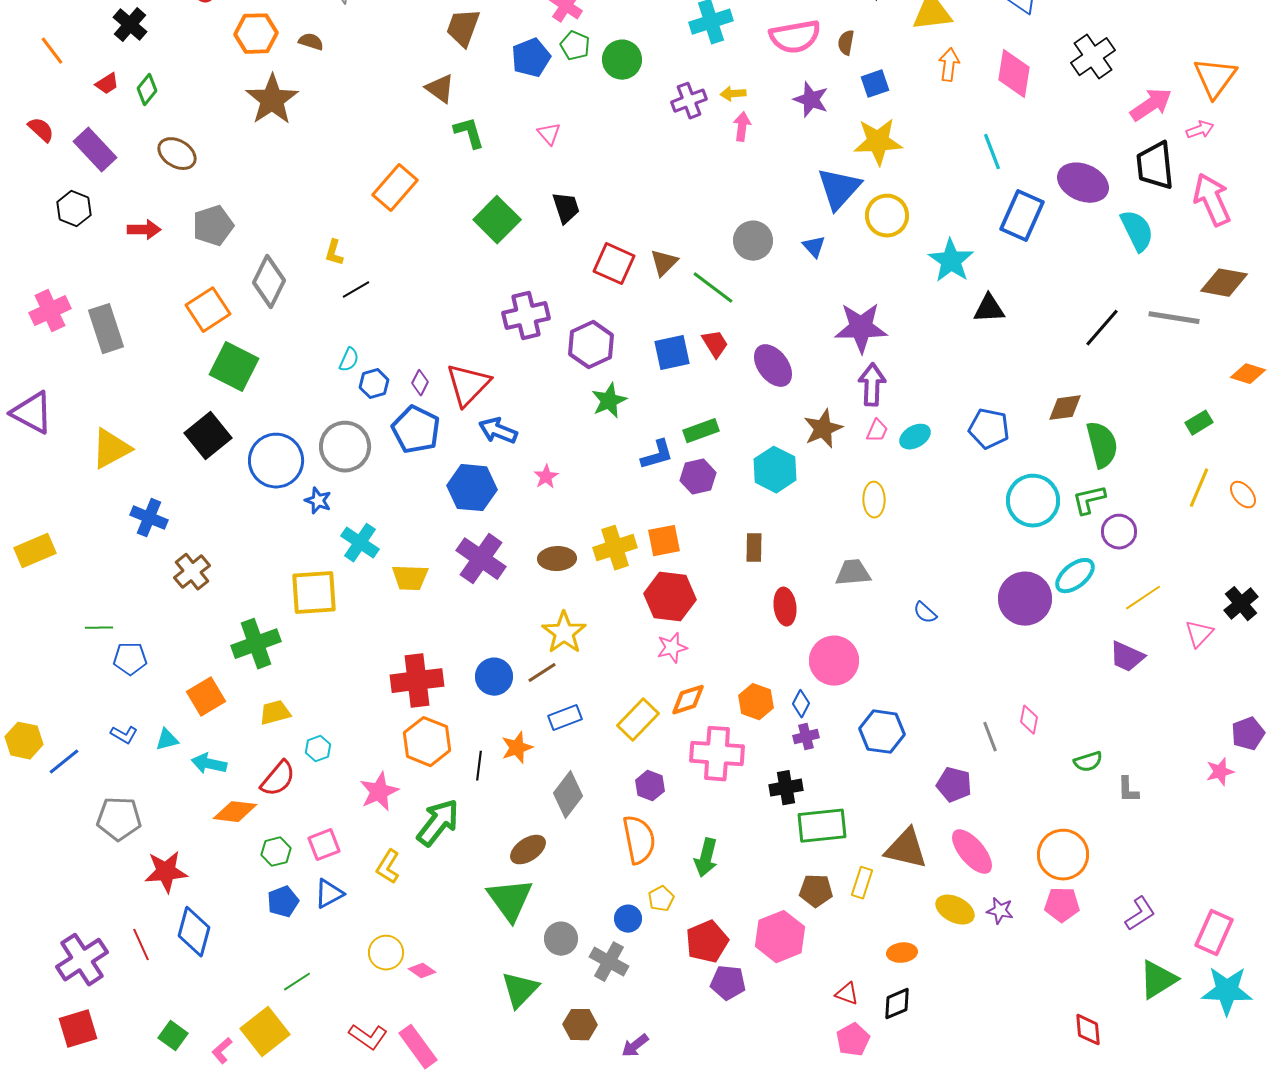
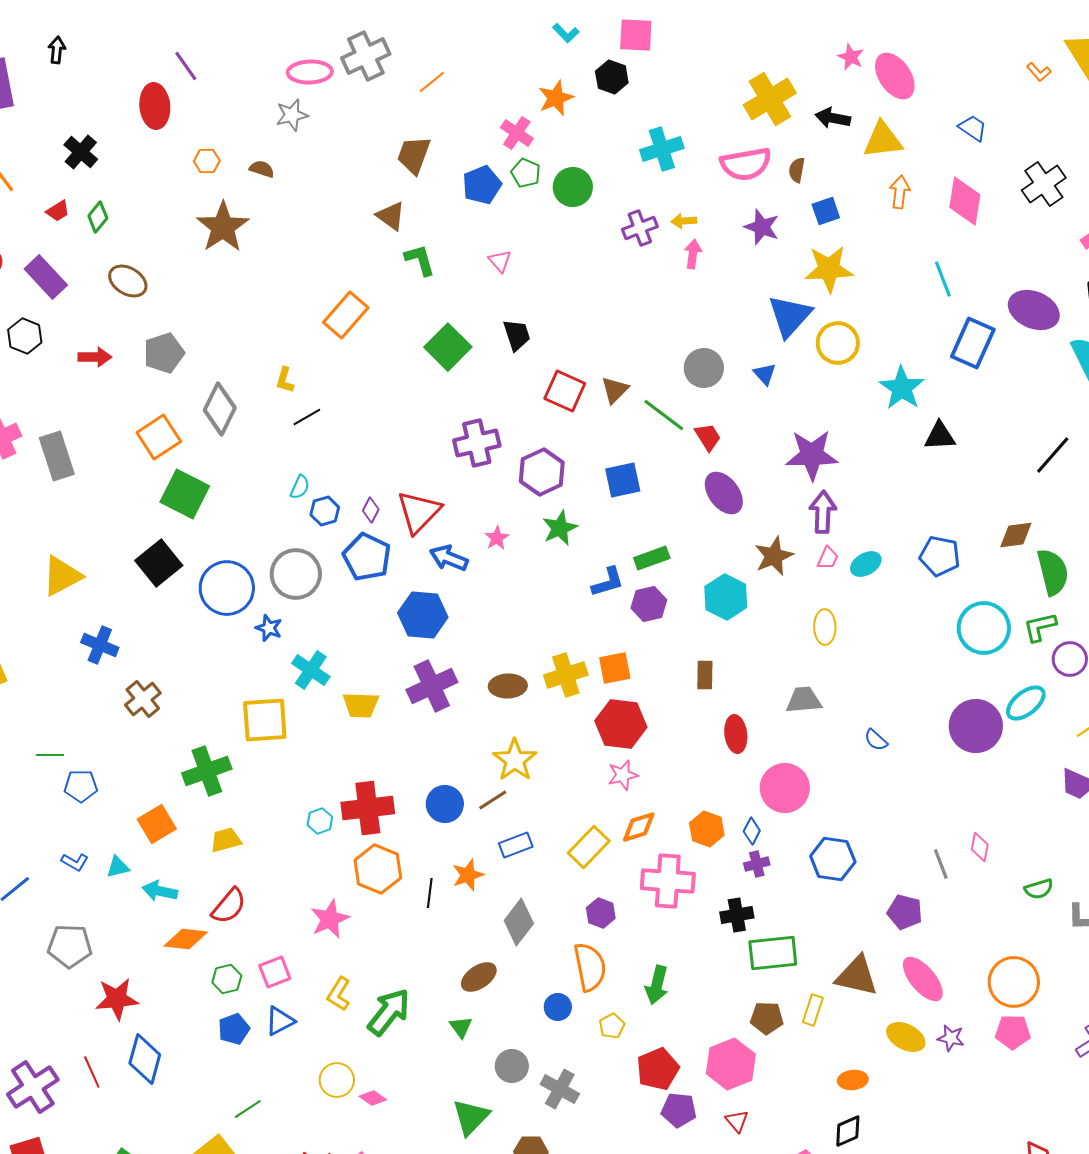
orange hexagon: (256, 34) -> (207, 161), size x0.6
red trapezoid: (715, 344) -> (708, 437), moved
pink star: (546, 477) -> (497, 538), moved
purple cross: (481, 559) -> (432, 686), turned 30
cyan hexagon: (318, 749) -> (320, 821), moved
green arrow: (438, 823) -> (389, 1012), moved
green triangle: (510, 900) -> (461, 1027), size x0.5
blue circle: (628, 919) -> (558, 1007), moved
red triangle: (847, 994) -> (737, 1121), moved, turned 30

